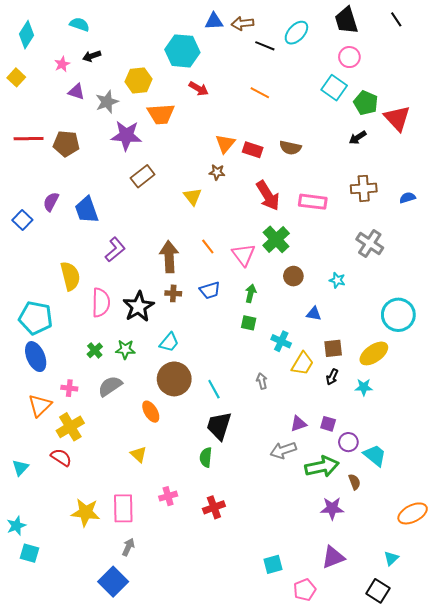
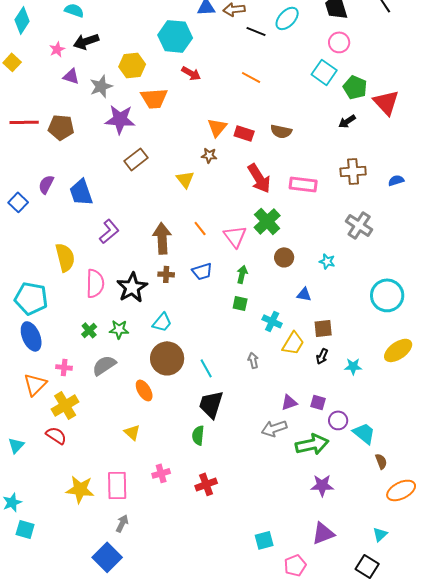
black arrow: (92, 56) -> (86, 41), size x1.4
yellow ellipse: (374, 353) -> (398, 350), moved
brown semicircle: (355, 482) -> (381, 461), moved

